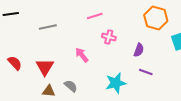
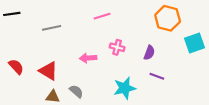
pink cross: (109, 37) -> (117, 47), moved
pink arrow: (82, 55) -> (88, 58), turned -56
red triangle: (45, 67) -> (48, 71), turned -30

